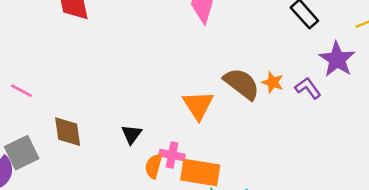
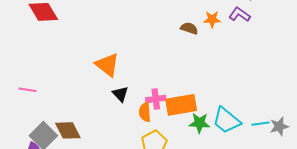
brown semicircle: (242, 84) -> (189, 28), size x0.6
orange triangle: (198, 105) -> (107, 65), moved
brown diamond: (68, 132) -> (68, 130), moved

